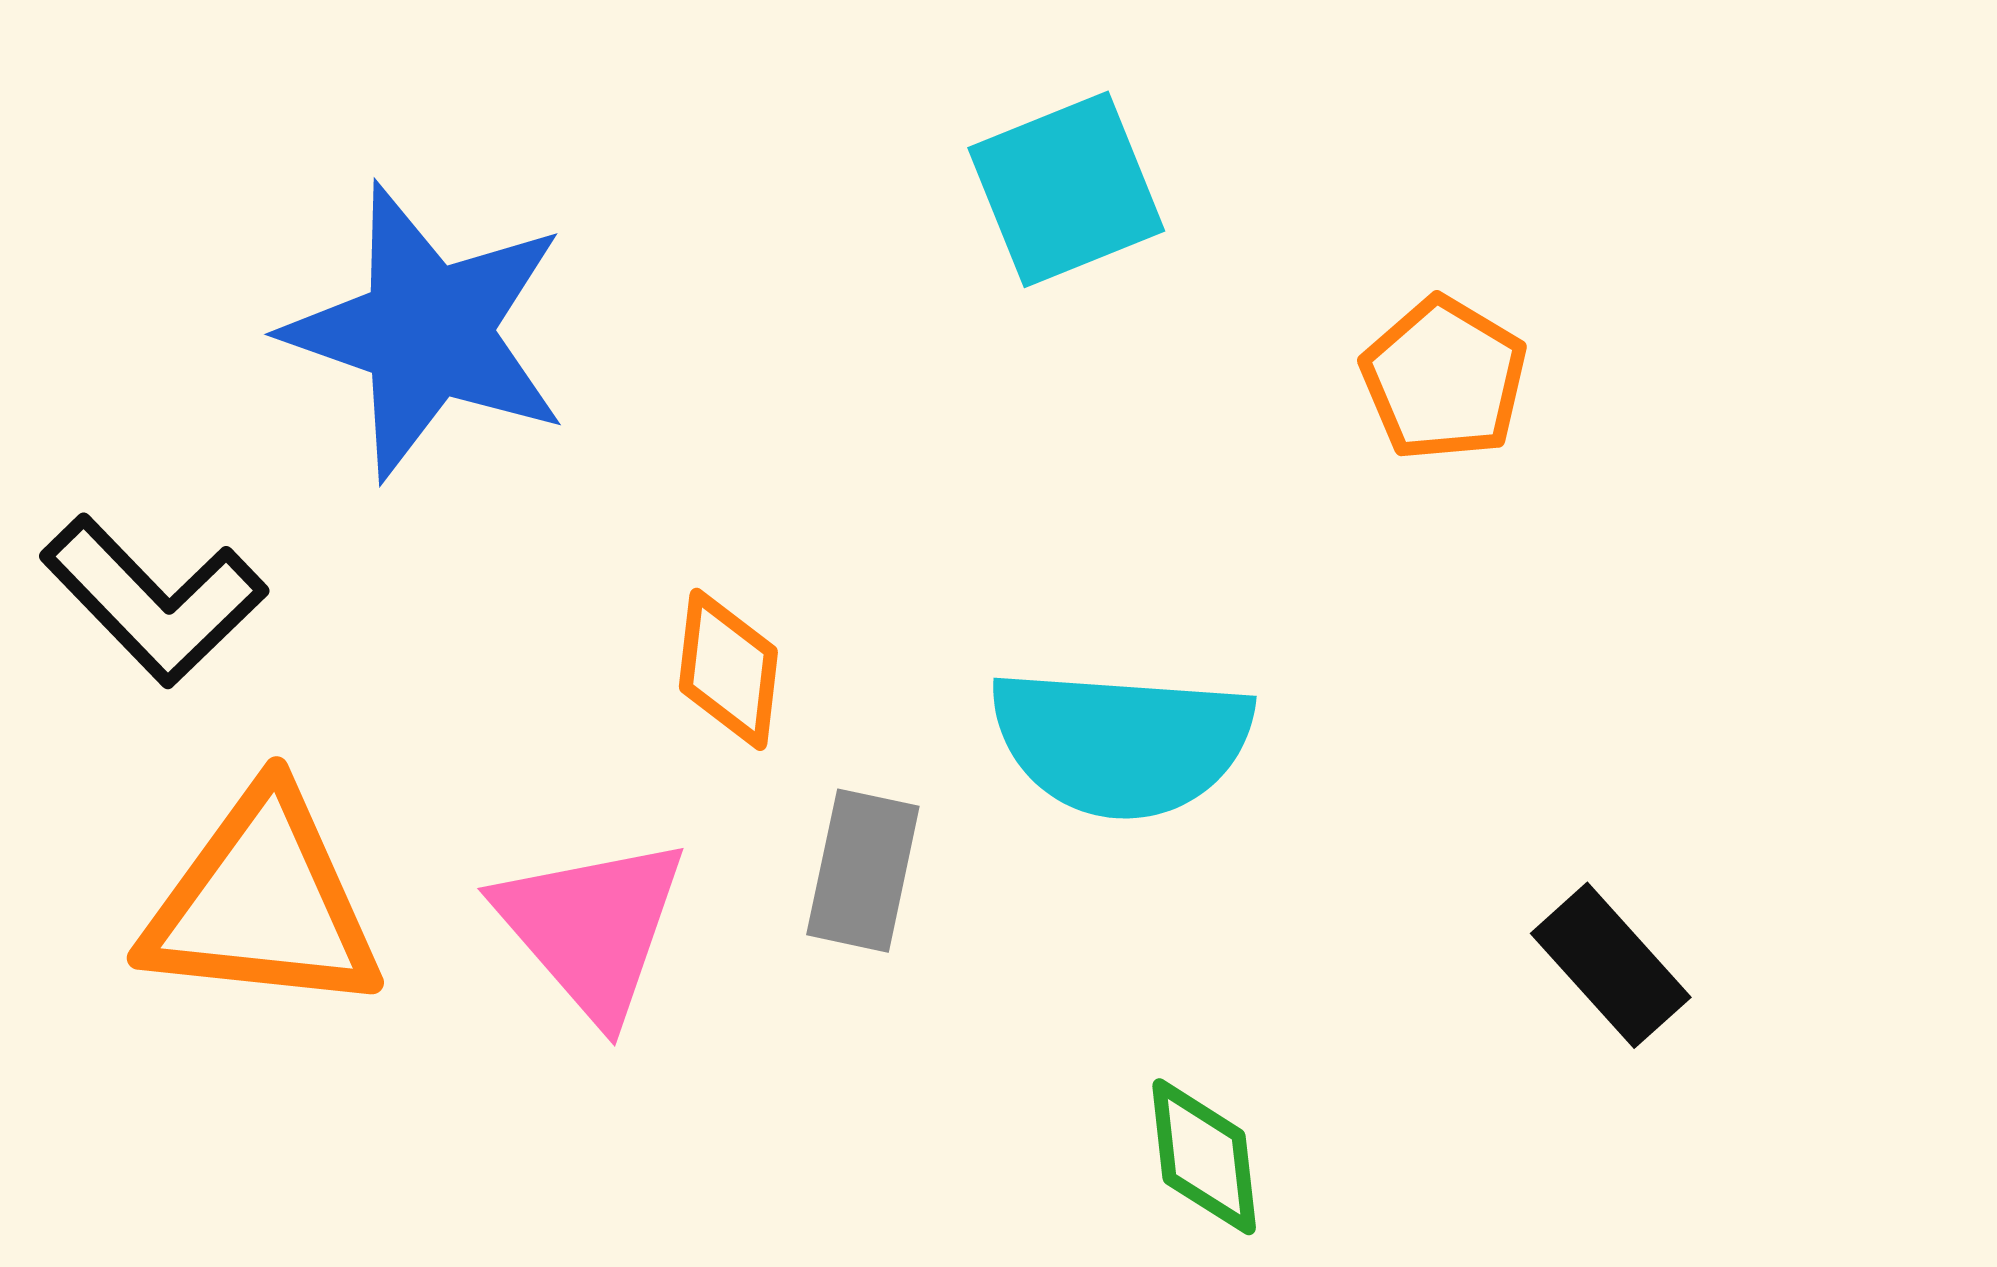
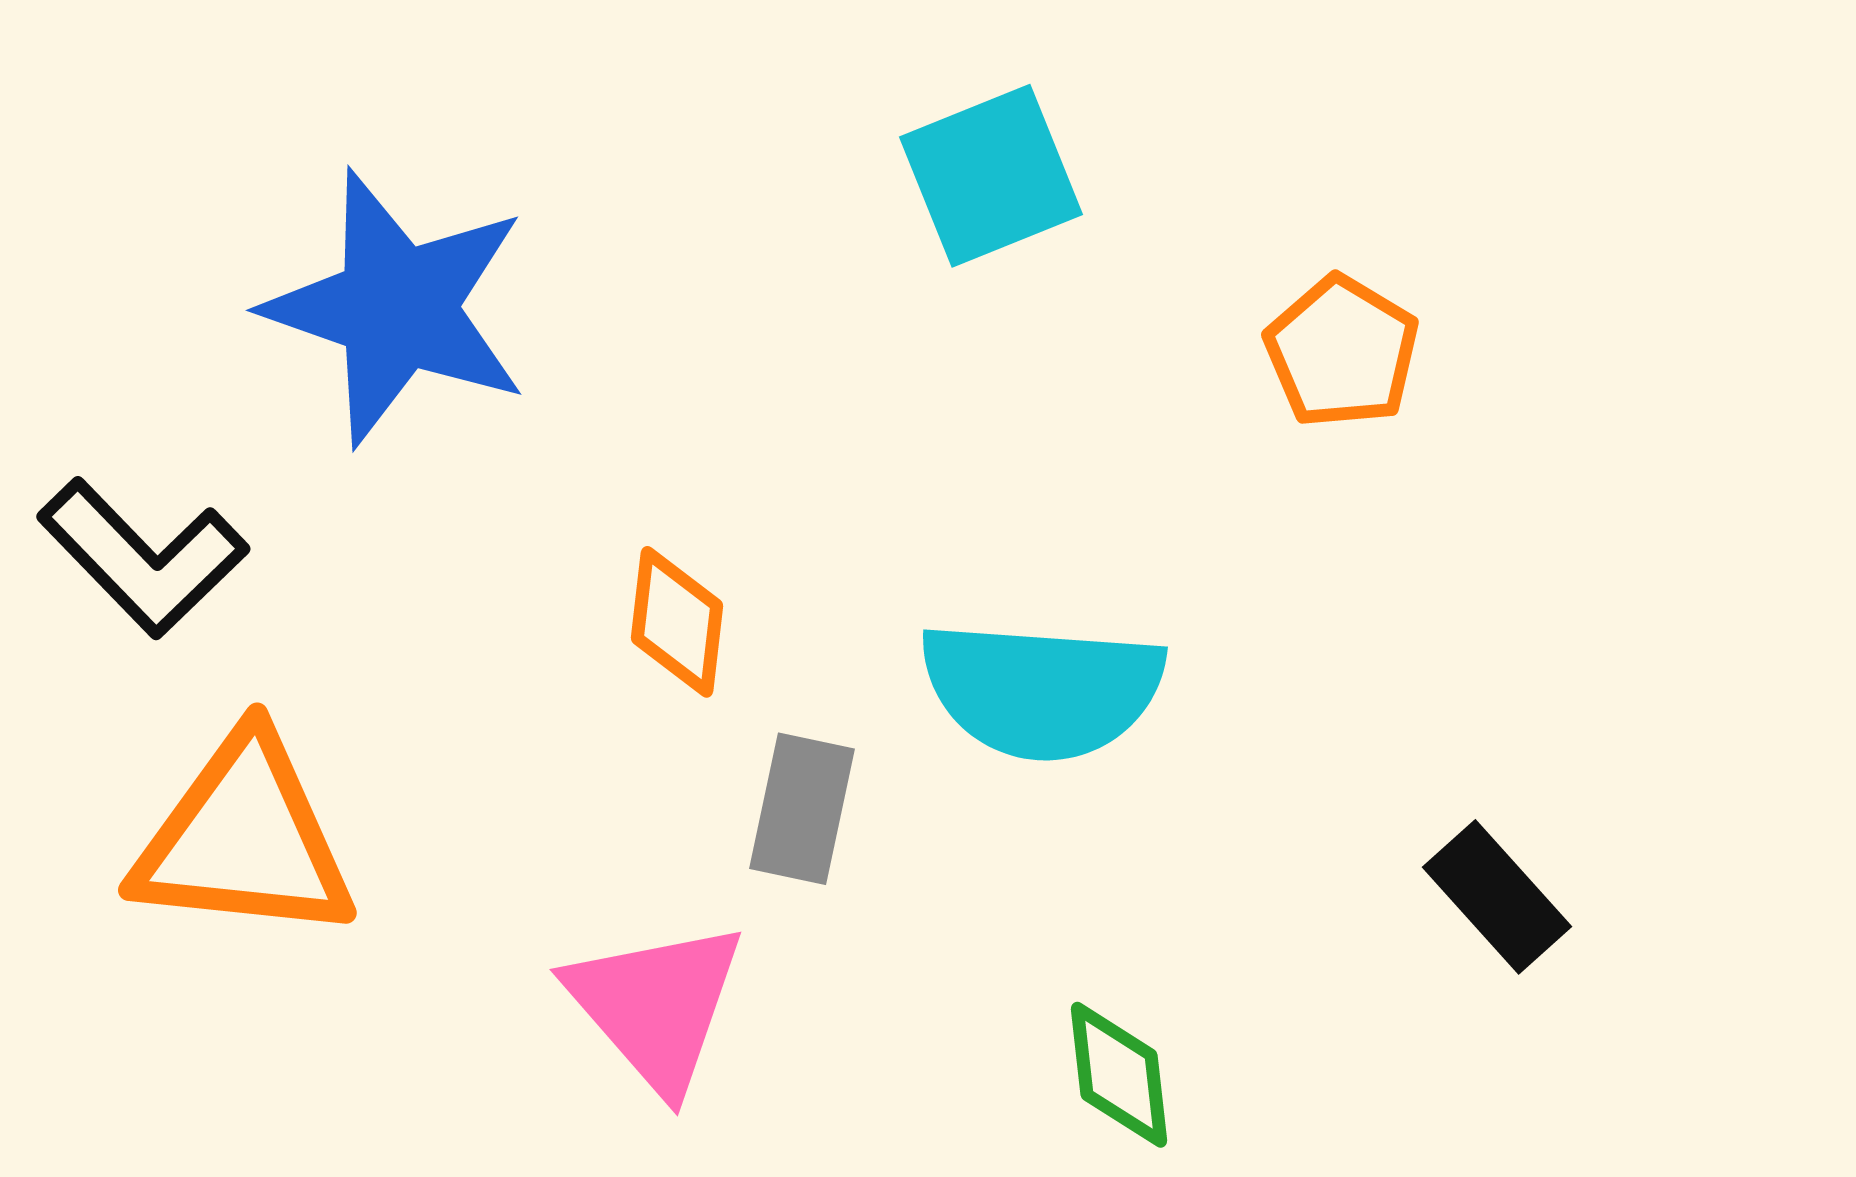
pink triangle: (592, 928) -> (656, 1006), moved

